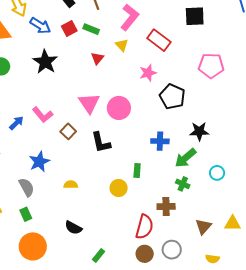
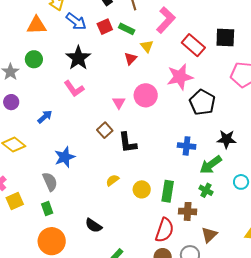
black square: (195, 16) -> (225, 37), moved
yellow triangle: (122, 45) -> (147, 46), moved
pink star: (148, 73) -> (180, 77), size x1.5
pink triangle: (89, 103) -> (119, 103), size x0.6
pink circle: (119, 108) -> (146, 95), moved
pink L-shape: (43, 115) -> (74, 89), moved
brown square: (68, 131) -> (105, 130), moved
green rectangle: (137, 171) -> (168, 191), moved, size x1.5
yellow semicircle: (71, 185) -> (112, 180), moved, turned -40
brown triangle: (203, 227) -> (209, 235), moved

